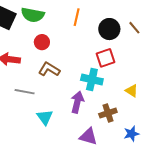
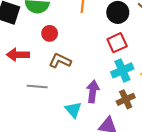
cyan cross: (92, 80) -> (122, 70), moved, turned -30
cyan triangle: (45, 117) -> (73, 110), moved

